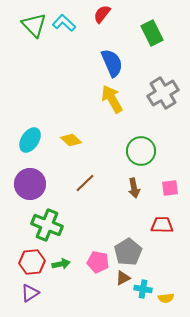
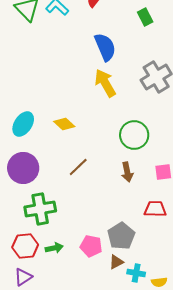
green rectangle: (152, 33) -> (145, 17), size x0.7
green cross: (47, 225) -> (40, 209), turned -32

